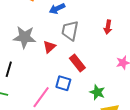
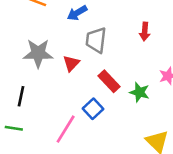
blue square: (63, 83) -> (93, 109), turned 35
green star: (97, 92) -> (139, 92), moved

